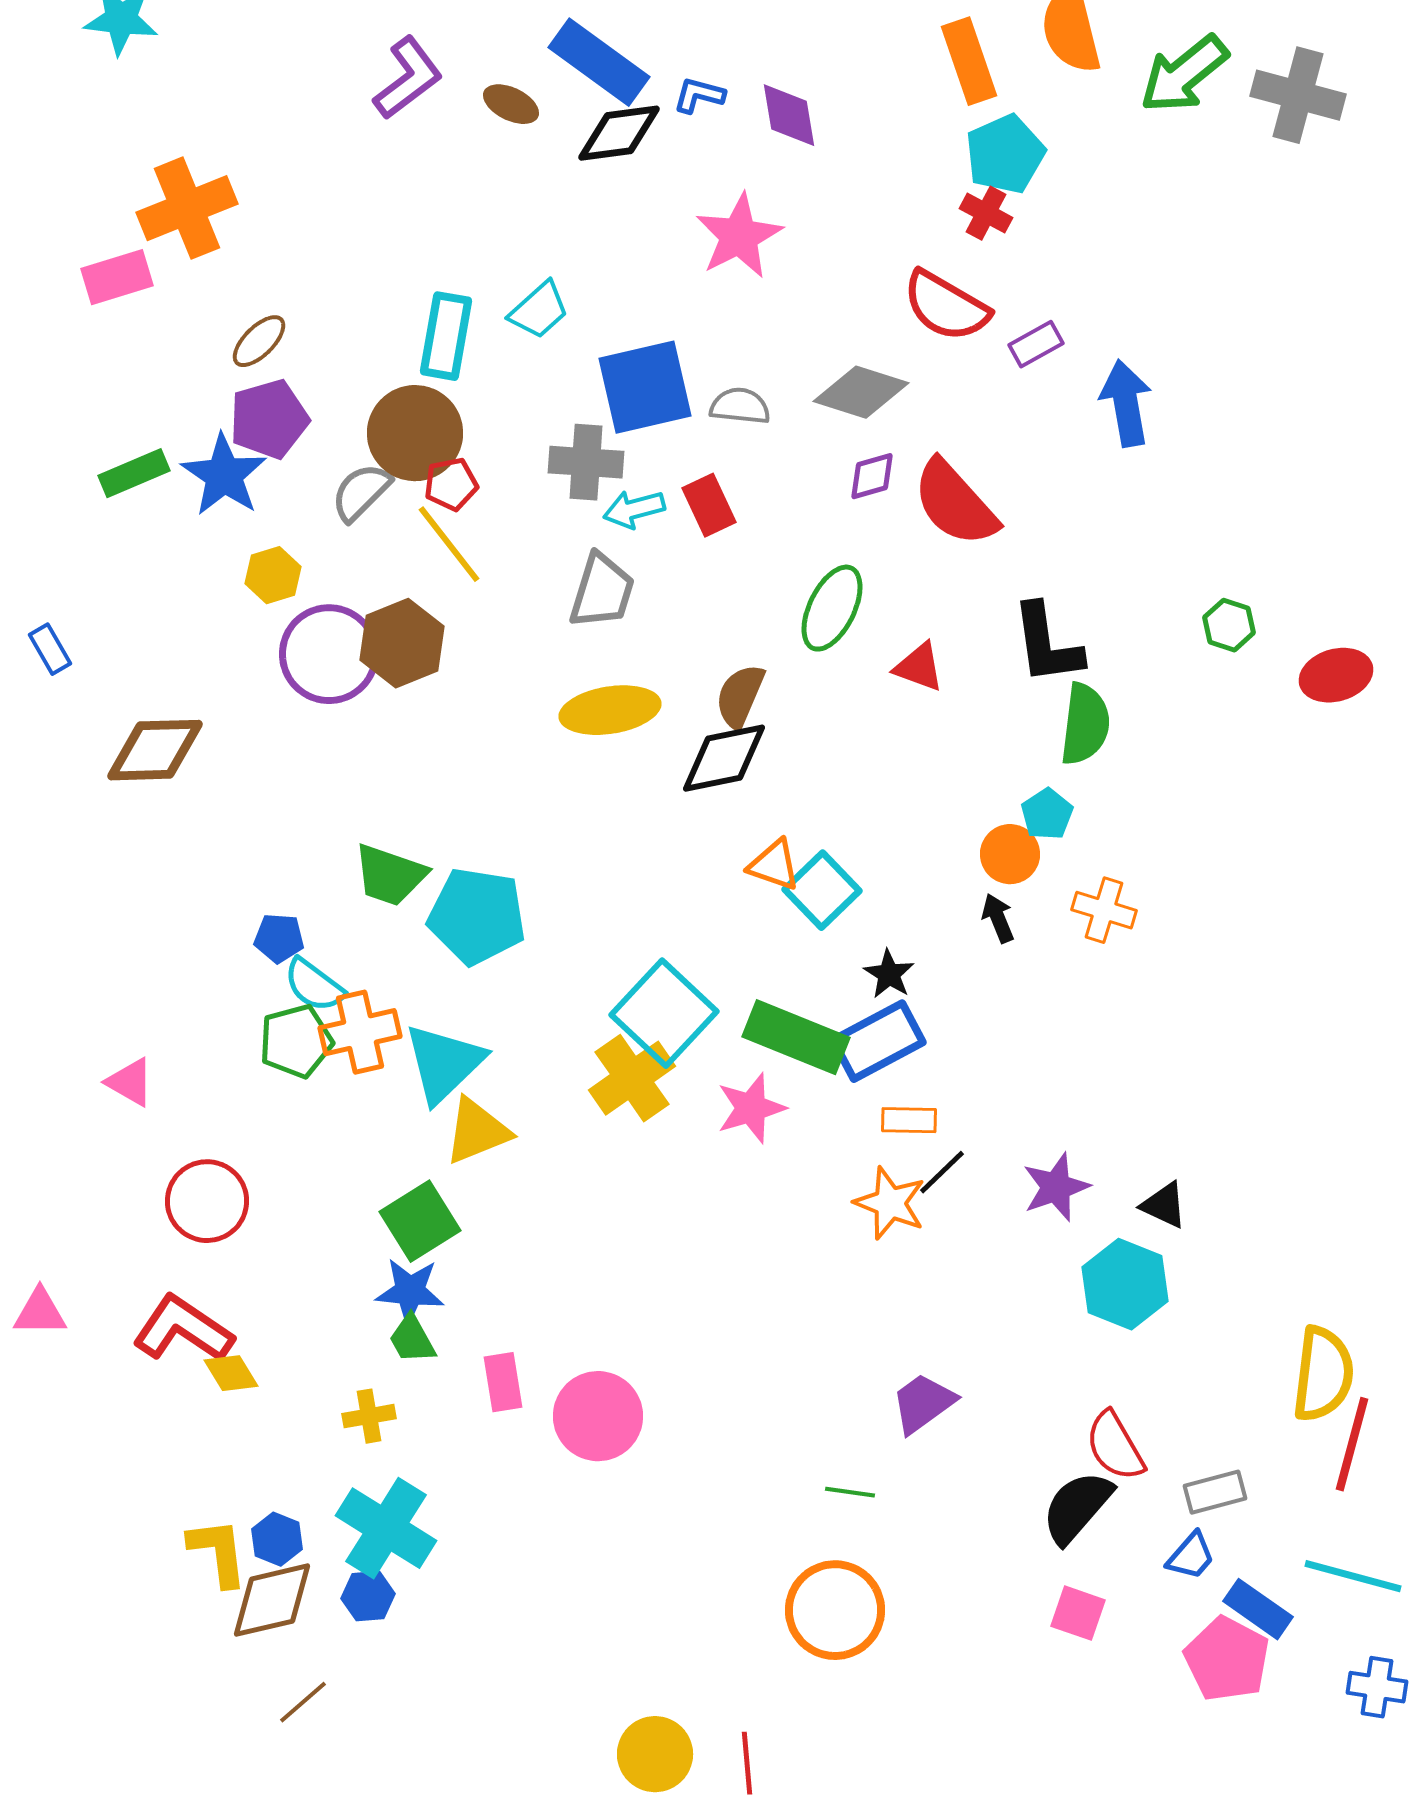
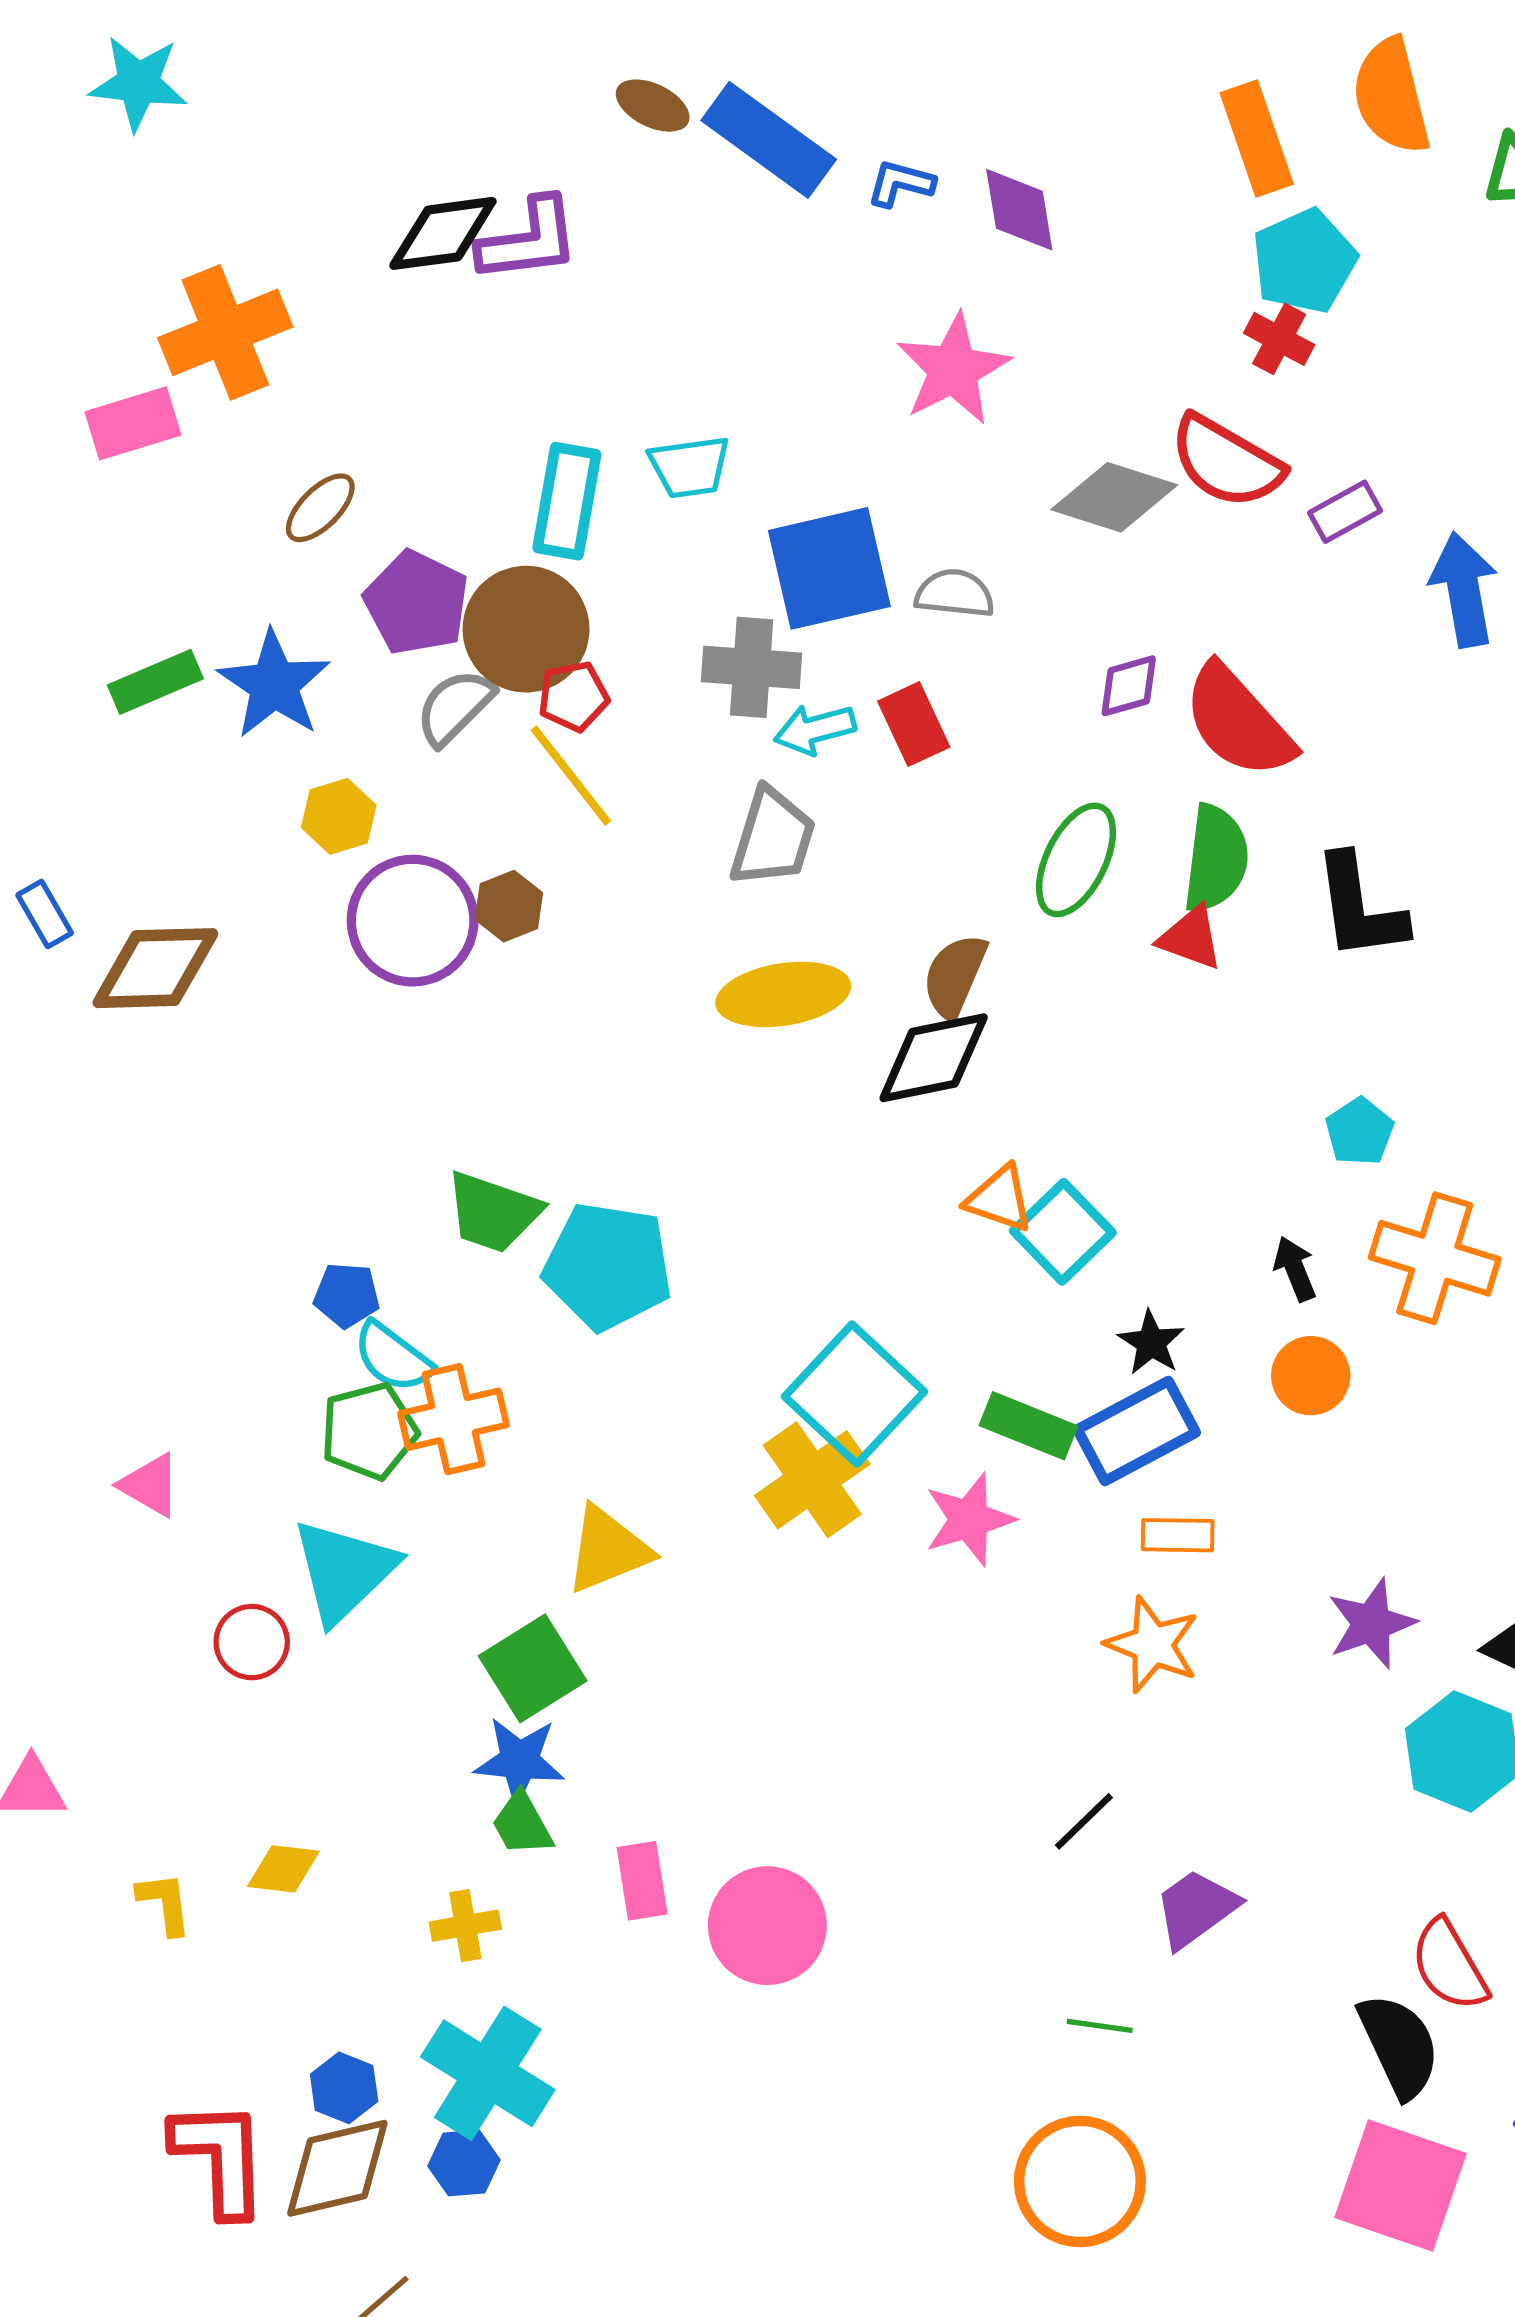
purple L-shape: (408, 78) -> (529, 240), moved, turned 30
brown ellipse: (511, 104) -> (653, 106), moved
black diamond: (619, 133) -> (443, 233), moved
cyan trapezoid: (539, 310) -> (690, 467), turned 34
gray diamond: (861, 392) -> (1114, 497), moved
purple pentagon: (269, 419) -> (417, 603), moved, turned -30
brown hexagon: (402, 643) -> (509, 906), size x0.6
green semicircle: (1085, 724) -> (1216, 859), moved
brown diamond: (155, 750) -> (155, 968), moved
orange circle: (1010, 854) -> (1311, 1376), moved
orange cross: (1104, 910) -> (1435, 1258), size x1.5
green rectangle: (796, 1037) -> (1029, 1426), size x0.7
cyan triangle: (444, 1063) -> (344, 1571), moved
black line: (942, 1172) -> (1084, 1821), moved
red circle: (207, 1201) -> (252, 1642), size x0.7
red L-shape: (183, 1329) -> (220, 2158), moved, turned 54
yellow diamond: (231, 1373) -> (283, 1869), turned -52
black semicircle: (1077, 1507) -> (1399, 2046), turned 114
yellow L-shape: (218, 1552) -> (165, 1903), moved, size x0.7
pink square: (1078, 1613) -> (1400, 2185), size x1.8

